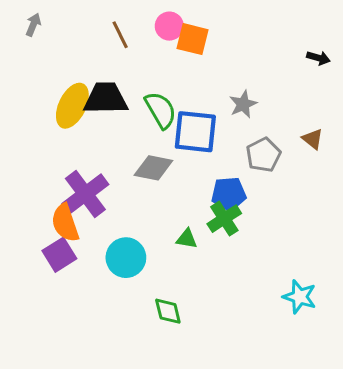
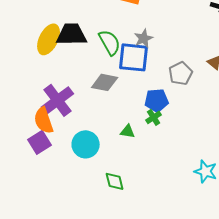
gray star: (243, 104) -> (144, 38), moved
green cross: (224, 219) -> (154, 117), size x0.7

